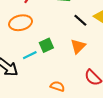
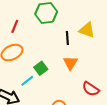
black line: (80, 20) -> (67, 38), turned 56

